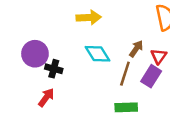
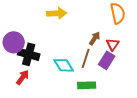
cyan diamond: (97, 54) -> (64, 65), moved
black cross: (54, 69) -> (29, 54), size x1.5

